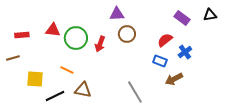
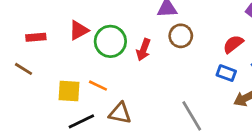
red triangle: (53, 30) -> (79, 30), turned -35
brown line: (13, 58) -> (23, 69), turned 48
yellow square: (35, 79) -> (69, 91), moved

